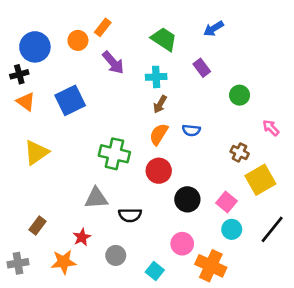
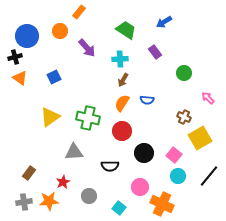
orange rectangle: (103, 27) -> (79, 12), moved
blue square: (70, 100) -> (54, 77), size x0.6
yellow triangle: (36, 152) -> (50, 117), moved
black semicircle: (130, 215) -> (110, 166), moved
gray cross: (18, 263) -> (24, 202), moved

